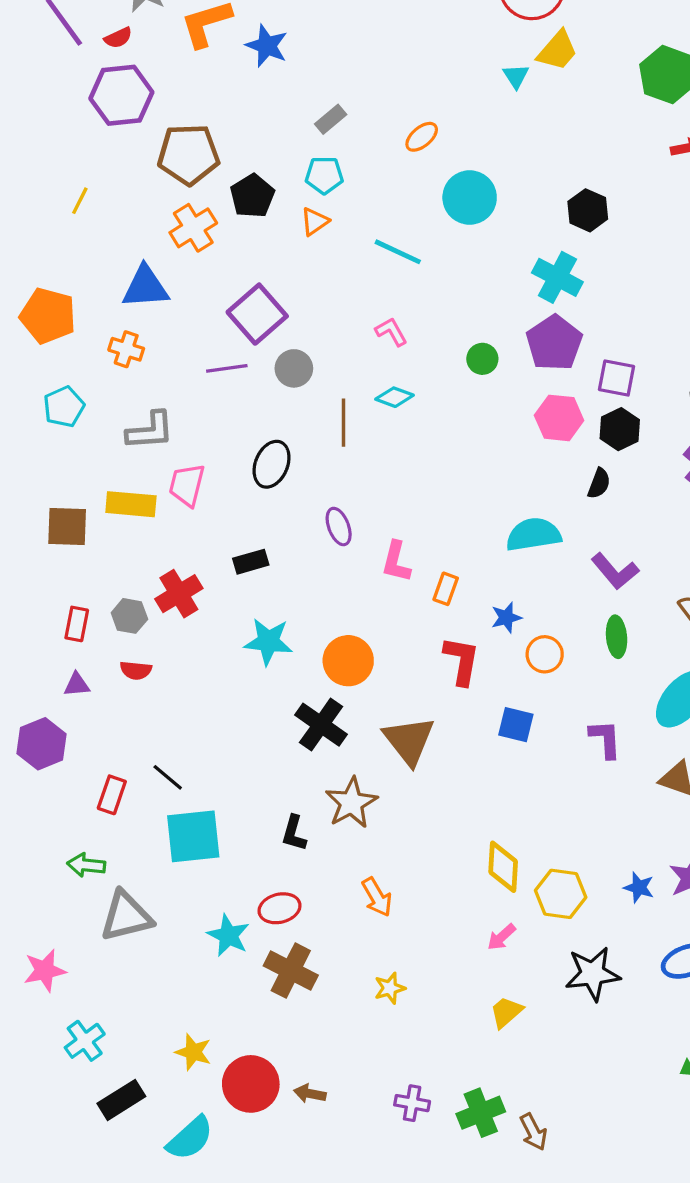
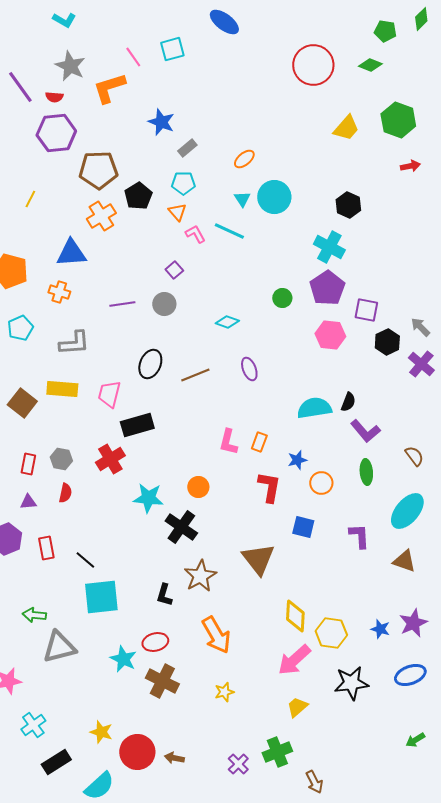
red semicircle: (118, 38) -> (54, 97), turned 30
blue star: (267, 46) -> (161, 122), moved
yellow trapezoid: (557, 51) -> (346, 128), moved
cyan triangle: (516, 76) -> (242, 199), moved
orange triangle: (315, 221) -> (177, 212), turned -36
purple square: (257, 314) -> (174, 270), moved, size x0.5
pink L-shape: (391, 332) -> (195, 234), moved
brown line: (343, 423) -> (195, 375), moved, turned 68
black hexagon: (620, 429) -> (387, 342), moved
black semicircle: (599, 483) -> (348, 402), moved
pink trapezoid: (187, 485) -> (109, 394), moved
brown square: (67, 527) -> (22, 403), turned 36
purple ellipse: (339, 527) -> (249, 369), moved
black rectangle: (251, 562) -> (137, 425), size x1.5
pink L-shape: (396, 562) -> (228, 442), moved
red cross: (179, 594) -> (110, 459), moved
cyan star: (268, 642) -> (148, 498), moved
orange circle: (348, 661) -> (198, 487), size x0.7
red semicircle: (136, 670) -> (65, 493), turned -84
brown triangle: (409, 741) -> (258, 559), moved
red rectangle: (112, 795) -> (46, 548), moved, turned -30
orange arrow: (377, 897) -> (216, 635), size x1.5
pink arrow: (502, 937) -> (294, 660), size x1.8
purple cross: (412, 1103) -> (238, 764), turned 35
green cross: (481, 1113) -> (277, 752), moved

